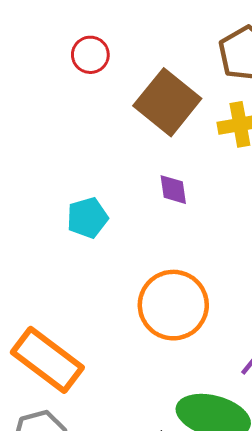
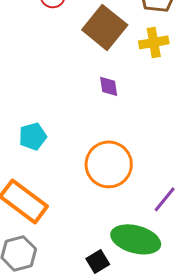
cyan pentagon: (87, 218) -> (33, 136), moved

